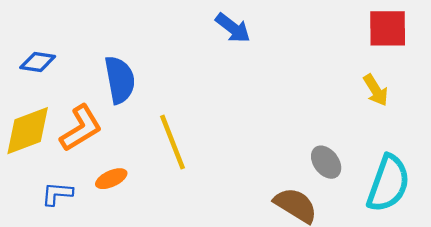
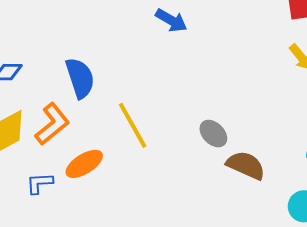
gray ellipse: (326, 162) -> (213, 134), moved
orange ellipse: (111, 179) -> (84, 164), size x1.4

